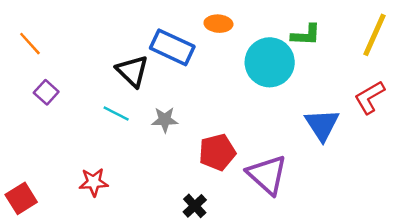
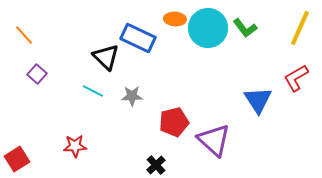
green L-shape: (306, 35) -> (245, 28), turned 50
cyan circle: (270, 62) -> (208, 28), moved

